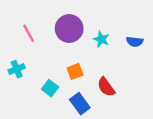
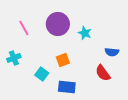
blue semicircle: (135, 42) -> (112, 52), moved
red semicircle: (106, 87) -> (103, 73), moved
blue rectangle: (80, 104) -> (67, 87), turned -48

